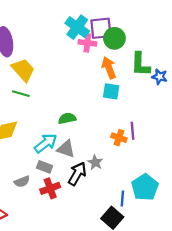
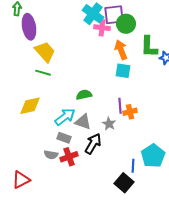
purple line: (133, 131) -> (120, 106), moved
orange cross: (119, 138) -> (130, 112), turned -32
gray star: (95, 162) -> (109, 124), moved
gray semicircle: (22, 182) -> (51, 155), moved, turned 32

